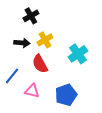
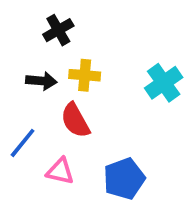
yellow cross: (45, 40) -> (85, 75), turned 35
cyan cross: (78, 54) -> (164, 83), moved

